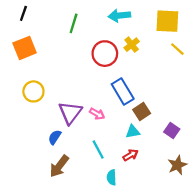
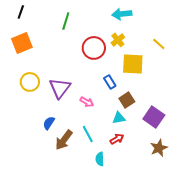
cyan arrow: (119, 16) -> (122, 14), moved
yellow square: (167, 21) -> (133, 64), moved
blue rectangle: (123, 91) -> (110, 82), size x0.6
purple triangle: (70, 113) -> (60, 88), moved
purple square: (172, 130) -> (154, 117), size x1.5
brown arrow: (59, 166) -> (64, 140), moved

